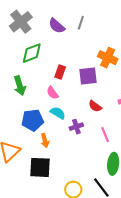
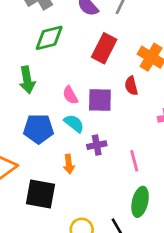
red rectangle: (60, 72) -> (104, 48), moved, size x1.5
purple square: (88, 76) -> (100, 100), moved
red semicircle: (95, 106) -> (131, 86), moved, turned 32
orange arrow: (45, 141) -> (69, 164), moved

